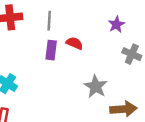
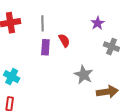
red semicircle: (74, 43) -> (64, 40), turned 40

